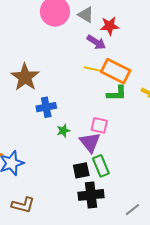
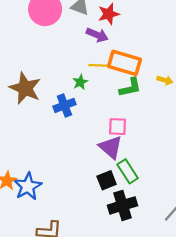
blue cross: (46, 107) -> (64, 105), moved
green star: (63, 131) -> (80, 82), moved

